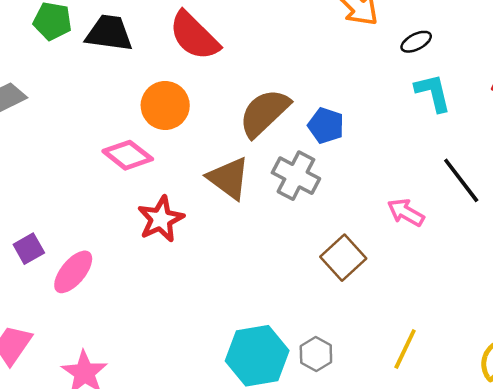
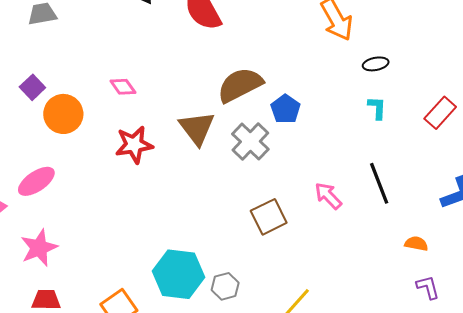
cyan L-shape: (433, 93) -> (377, 108), size x0.7
orange circle: (165, 105) -> (63, 114), moved
pink diamond: (128, 155) -> (123, 87), size x0.7
purple square: (29, 249) -> (32, 87), moved, turned -30
pink ellipse: (73, 272) -> (36, 181), moved

